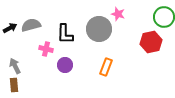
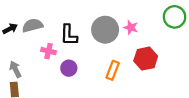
pink star: (118, 14) -> (131, 28), moved
red hexagon: (151, 42) -> (146, 59), moved

